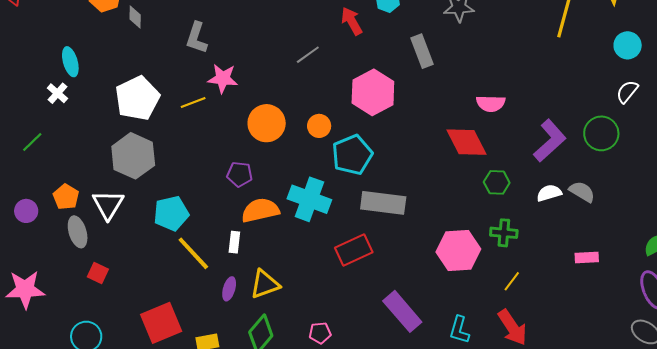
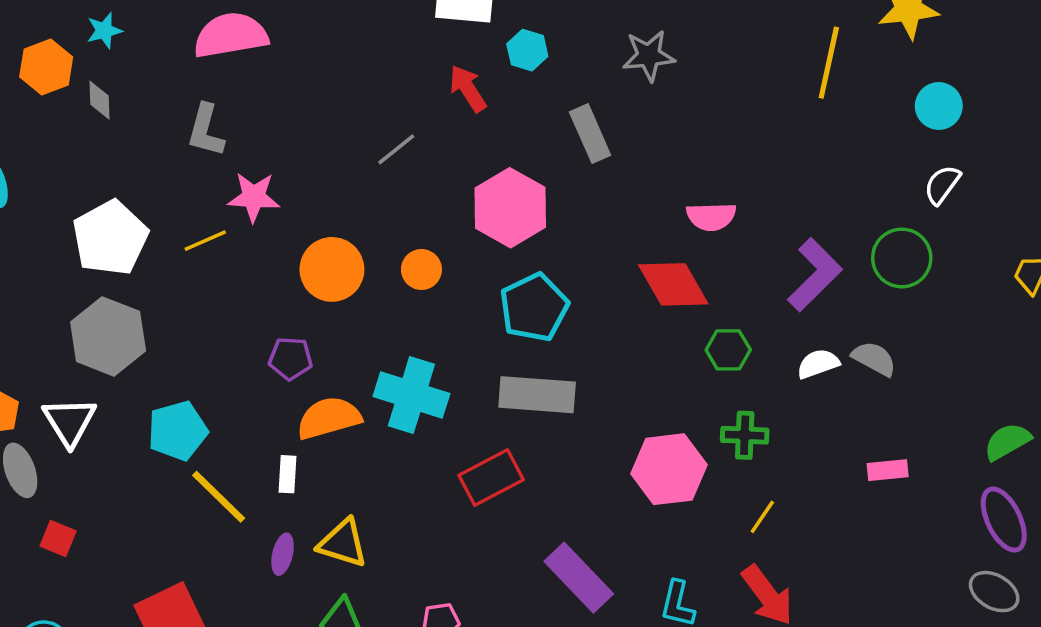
cyan pentagon: (352, 155) -> (534, 307), moved
yellow triangle: (265, 284) -> (343, 543), turned 40

